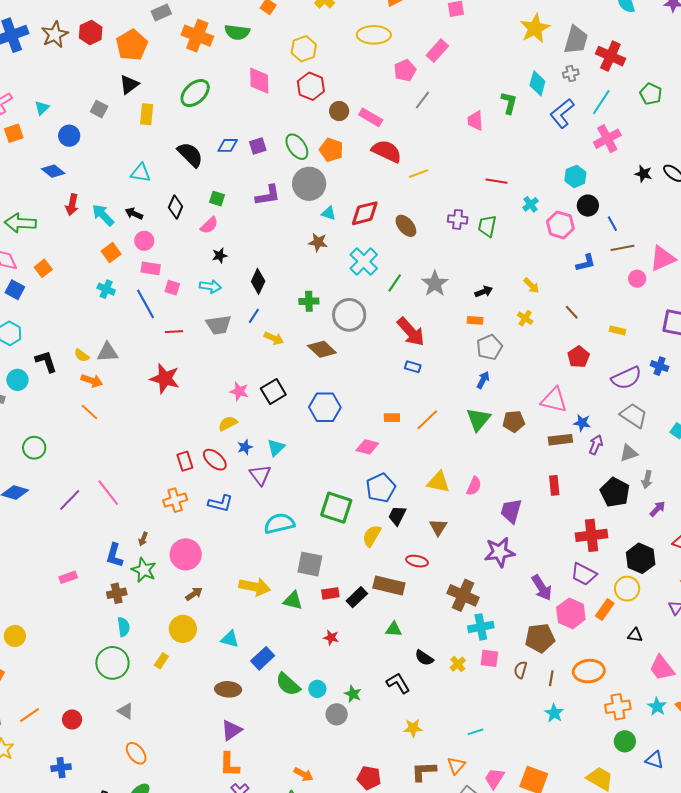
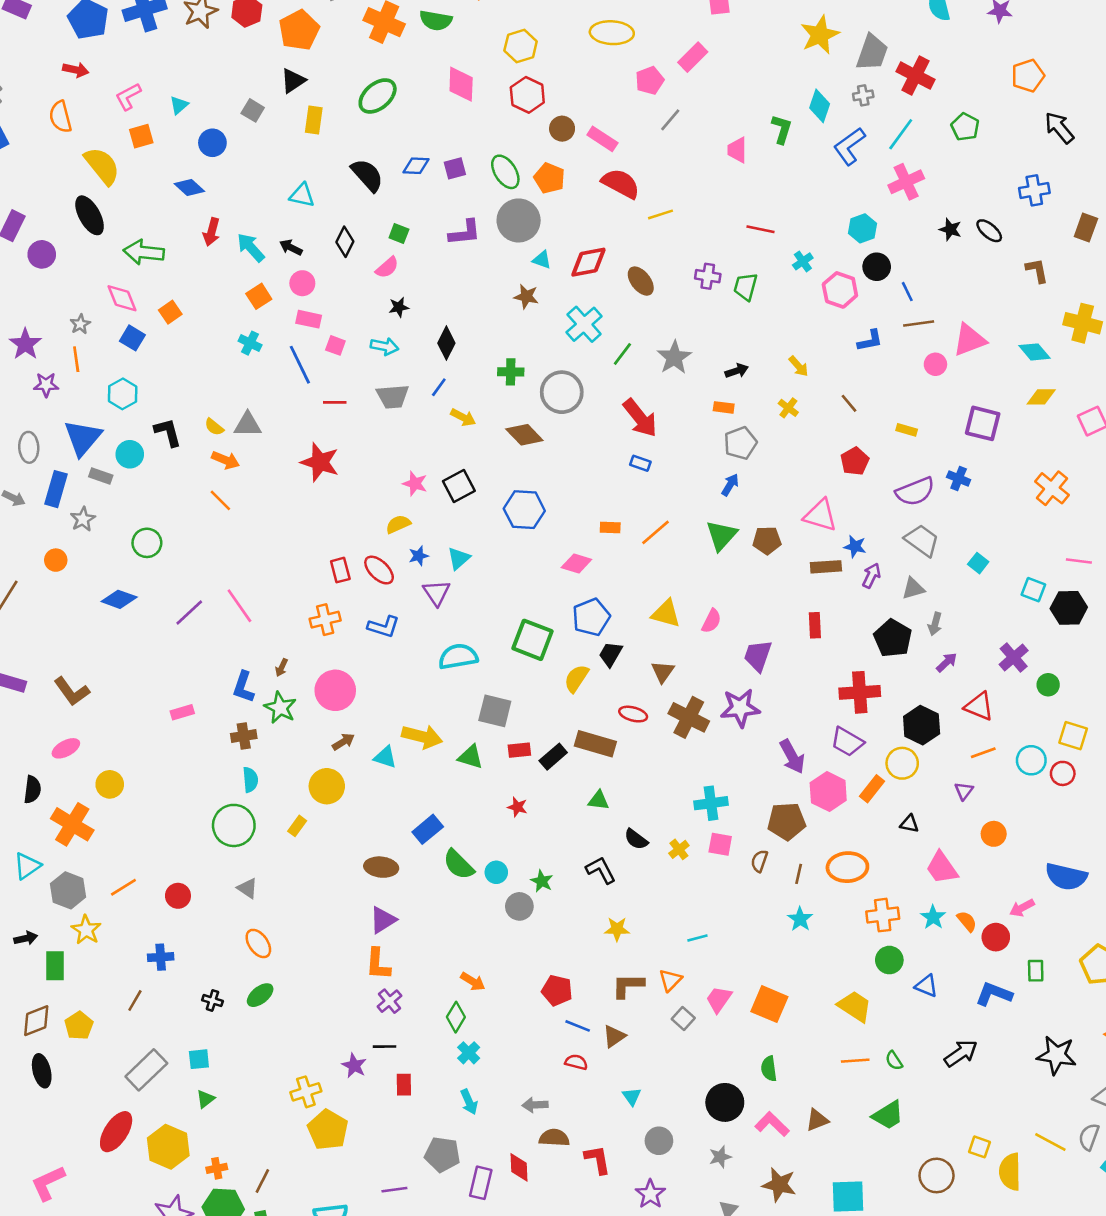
brown cross: (463, 595) -> (689, 717), moved
cyan triangle: (230, 639) -> (385, 757), moved

